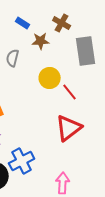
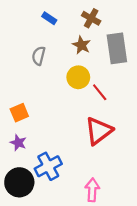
brown star: (41, 41) -> (81, 45), moved, turned 30

